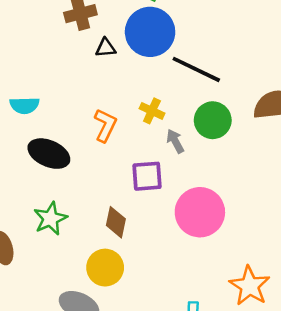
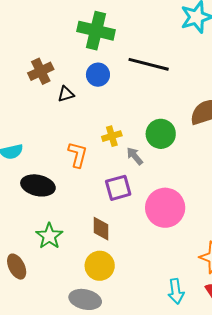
blue circle: (150, 32) -> (98, 75), size x0.6
black line: (196, 69) -> (149, 64), moved
yellow cross: (152, 111) -> (112, 136), turned -30

